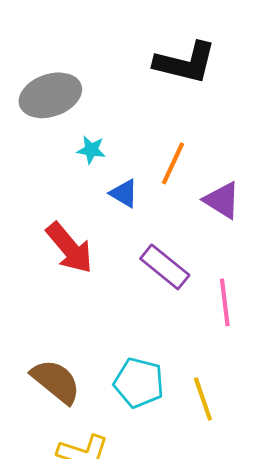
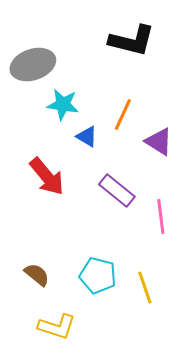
cyan star: (91, 150) -> (63, 105), size x1.5
brown semicircle: (56, 381) -> (37, 275), size x0.7

